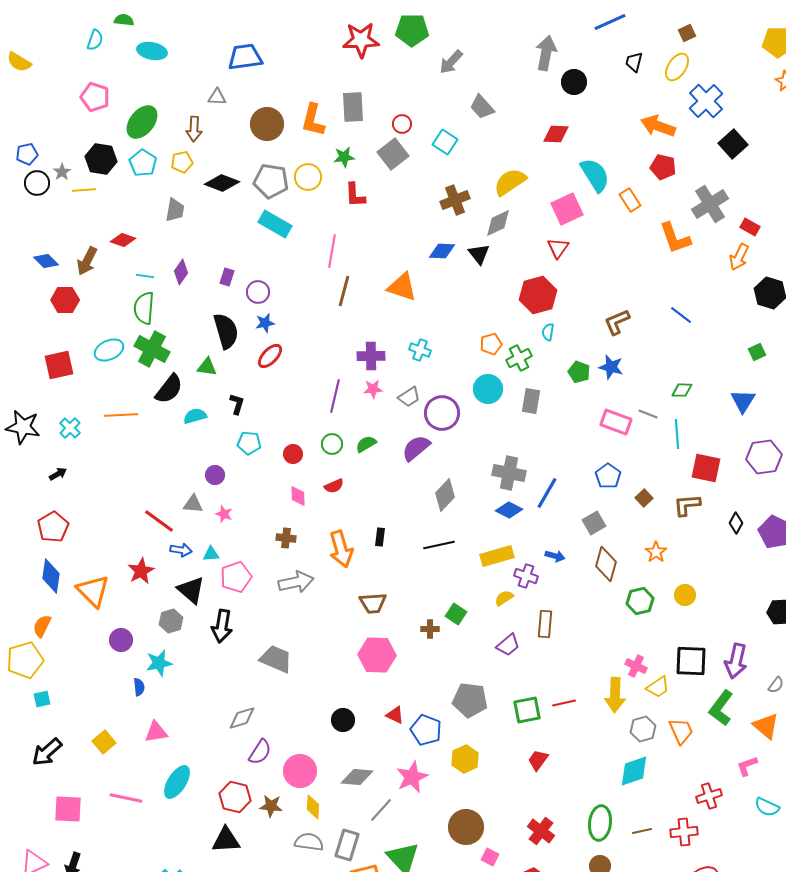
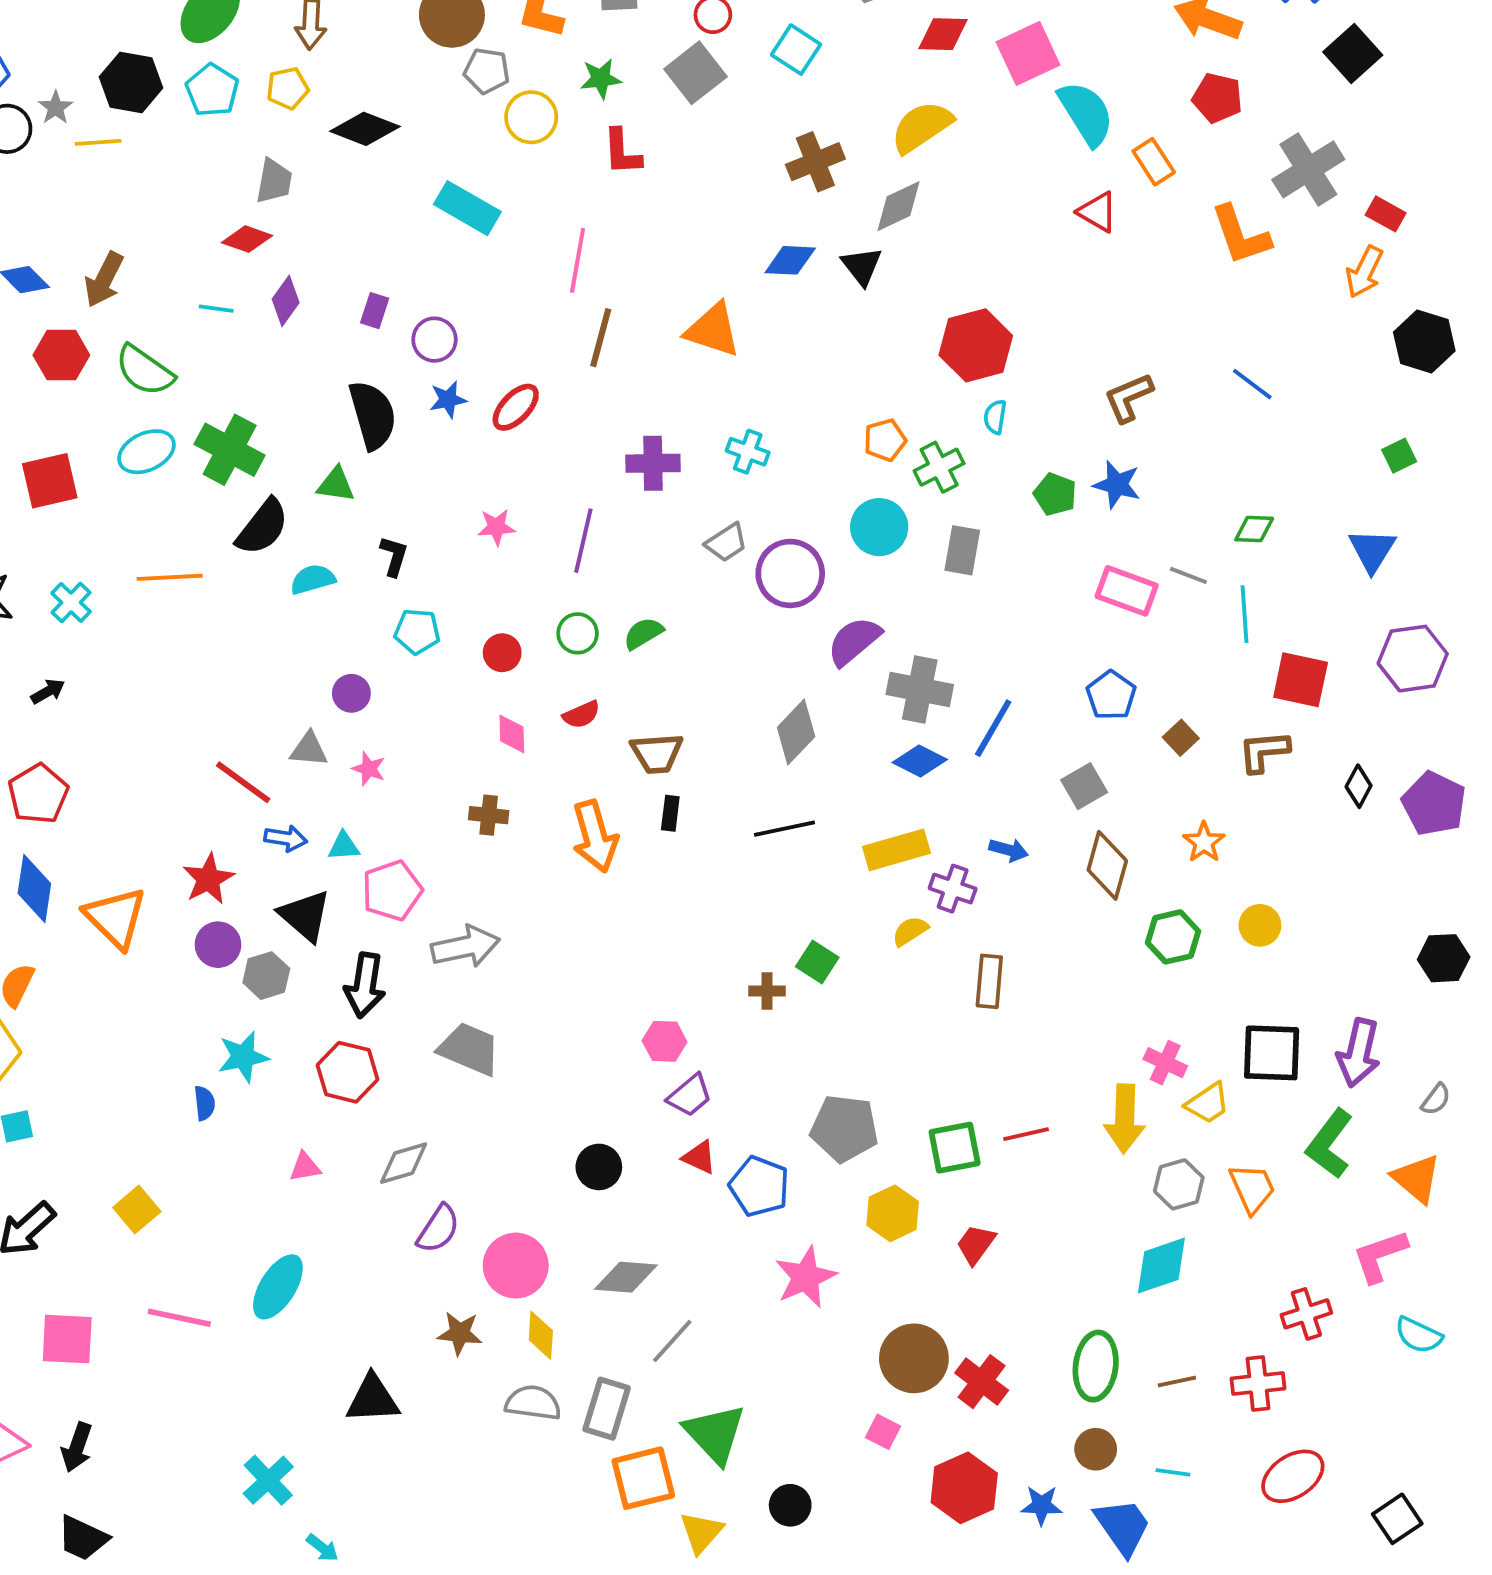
red diamond: (556, 134) -> (943, 34), moved
gray pentagon: (271, 181) -> (487, 71), moved, size x0.7
pink square: (567, 209) -> (1028, 53), moved
red diamond: (123, 240) -> (247, 239), moved
red triangle: (558, 248) -> (1098, 212), moved, turned -35
green semicircle: (144, 308) -> (145, 370), moved, turned -60
red ellipse: (270, 356) -> (516, 407), moved
pink star: (373, 389) -> (496, 527), moved
purple semicircle: (416, 448) -> (854, 641), moved
gray arrow: (296, 582) -> (465, 947), moved
brown trapezoid: (373, 603) -> (657, 753), moved
purple circle: (121, 640) -> (218, 945), moved
purple trapezoid: (508, 645) -> (690, 1095), moved
pink hexagon: (377, 655) -> (665, 1041), size x0.6
pink triangle: (156, 732) -> (305, 1167), moved, size x0.7
yellow hexagon: (465, 759) -> (893, 1213), moved
pink L-shape: (747, 766) -> (1380, 1256), size x1.4
pink star: (412, 777) -> (806, 1277), moved
red hexagon: (235, 797) -> (348, 1072), moved
brown circle: (466, 827) -> (914, 1358), moved

